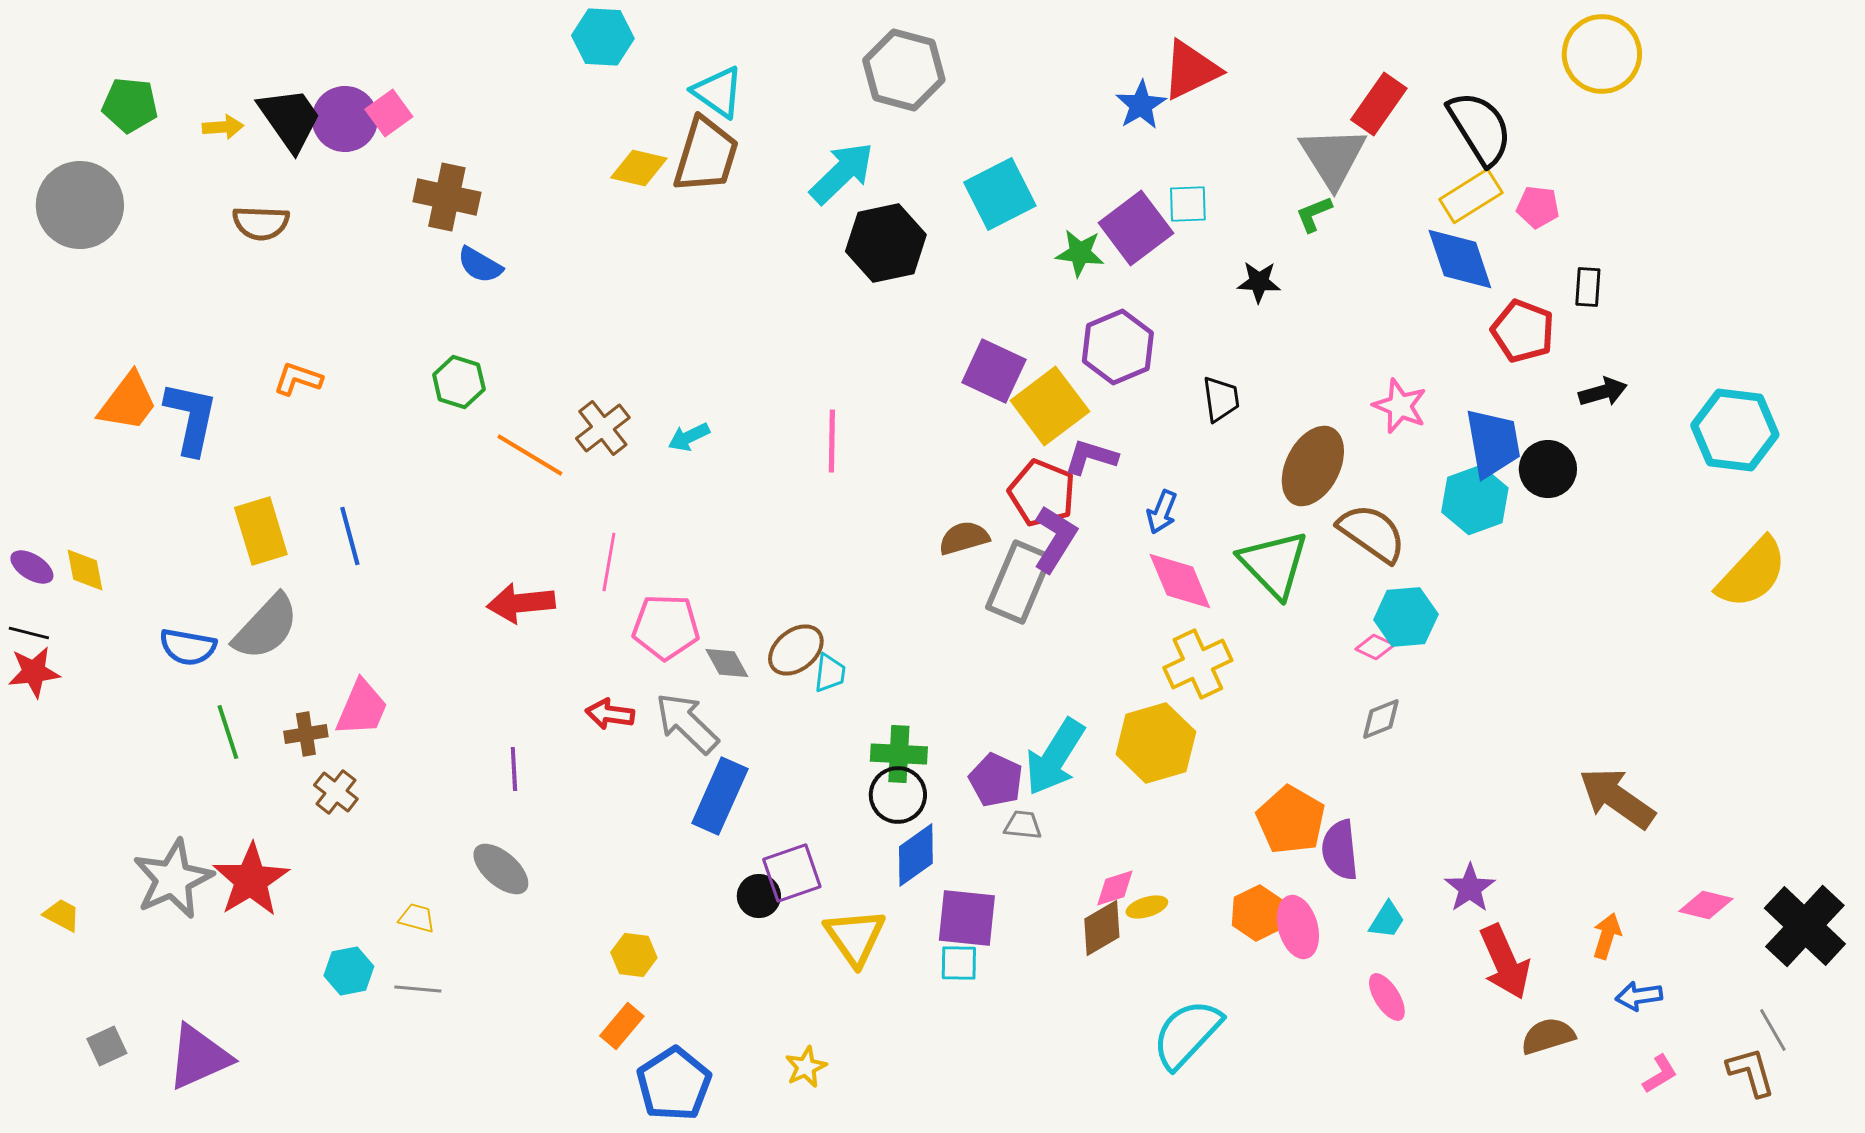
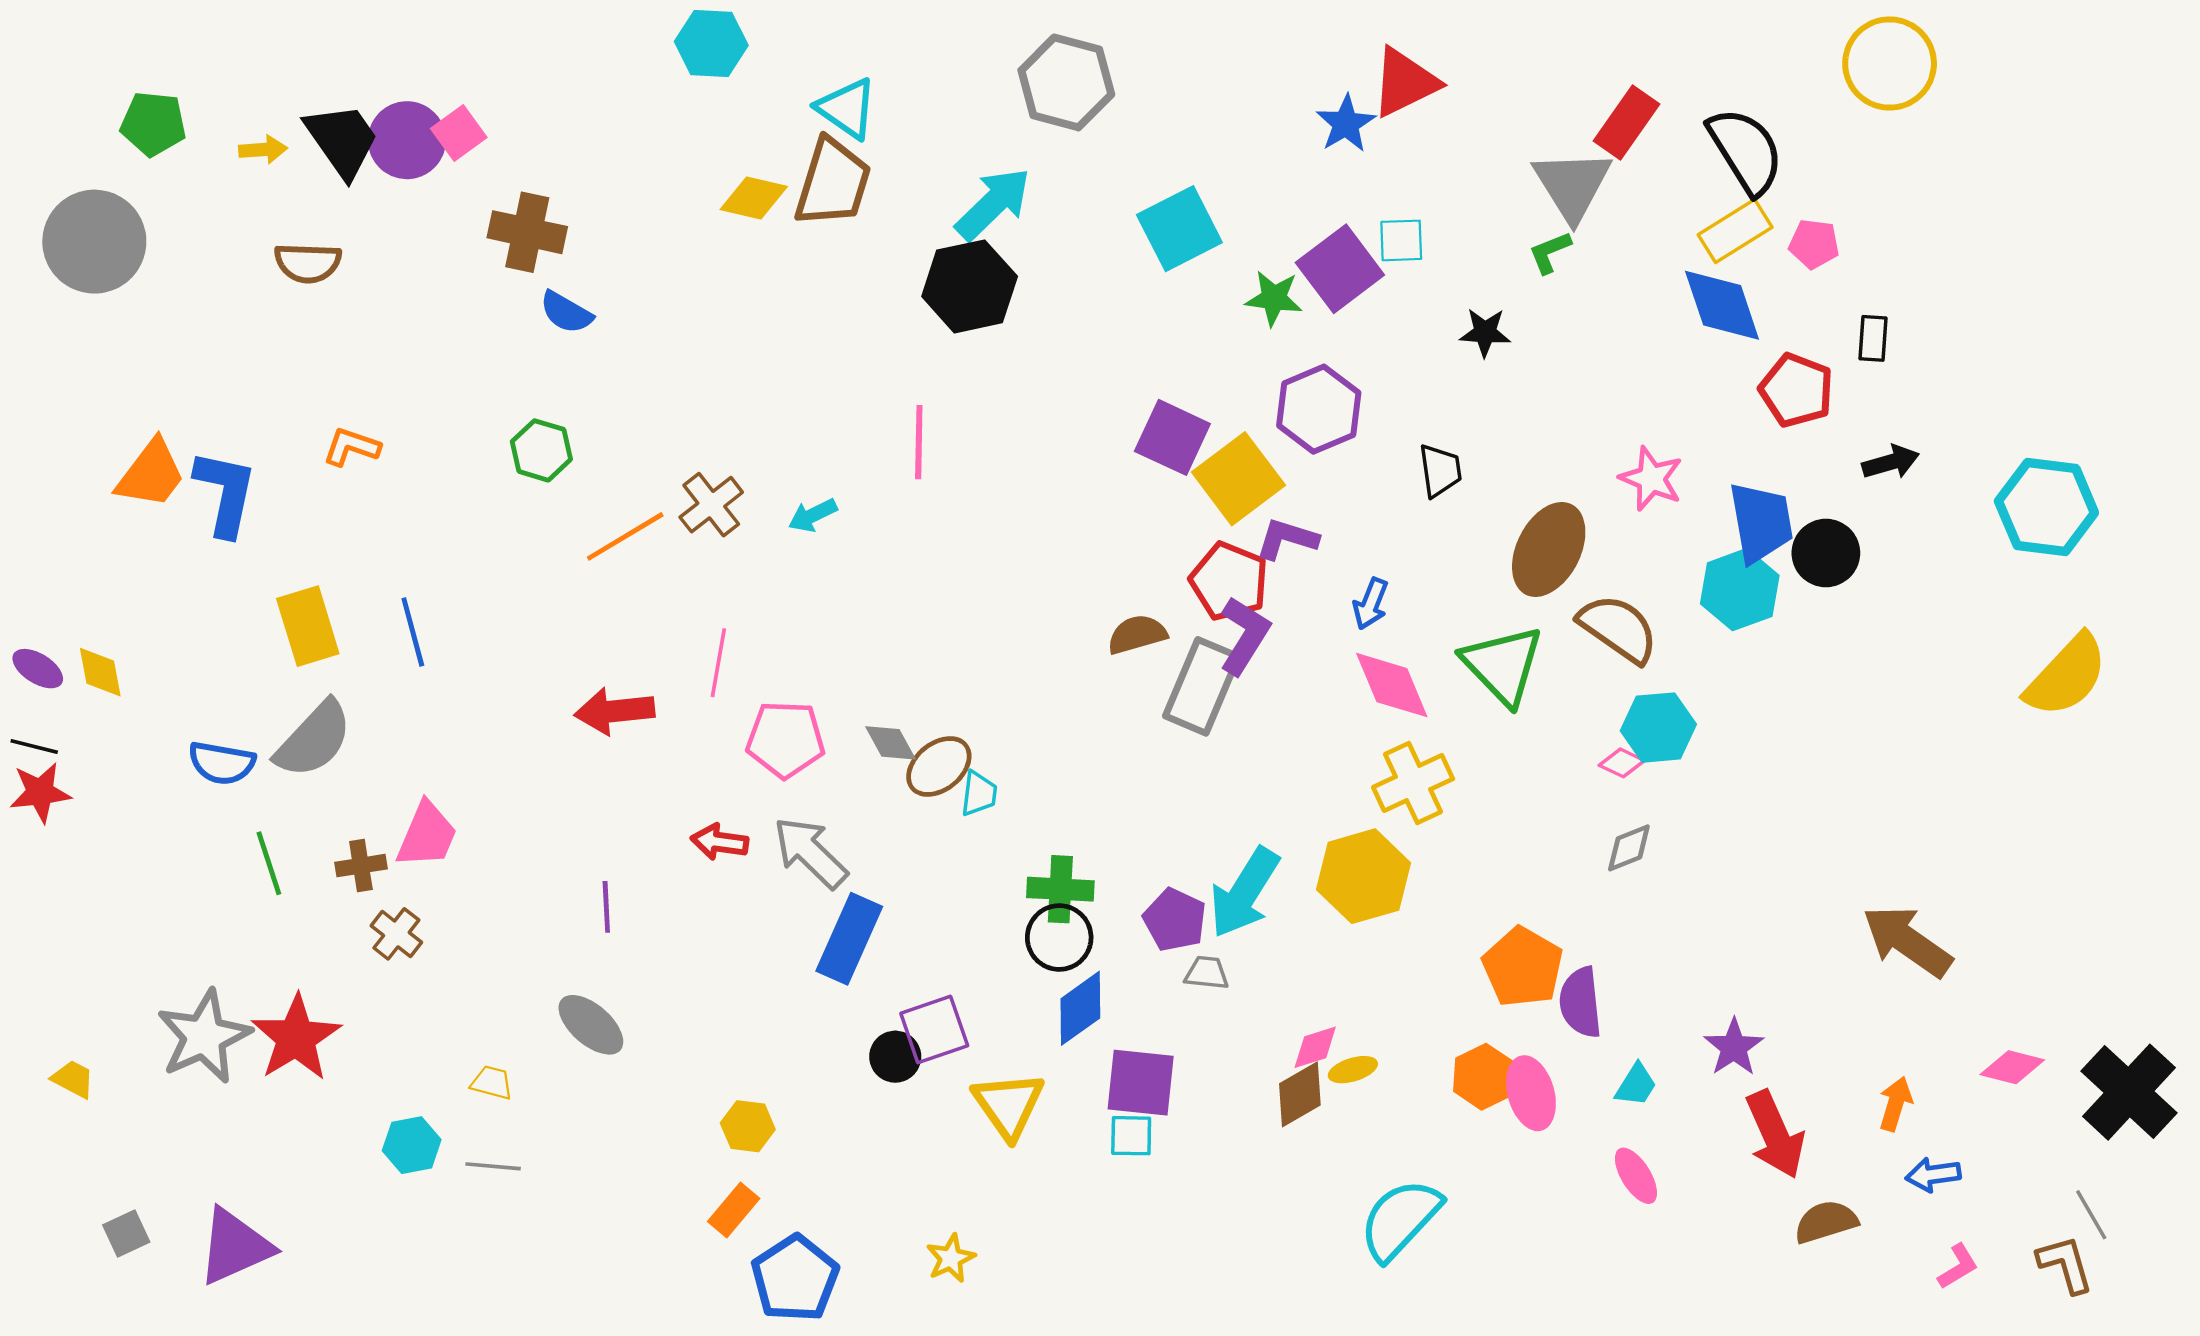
black hexagon: (886, 243) -> (970, 286), moved
pink line: (832, 441) -> (919, 442), moved
orange line: (530, 455) -> (625, 536), turned -62
gray diamond: (727, 663) -> (891, 743), moved

